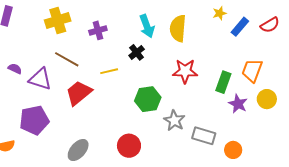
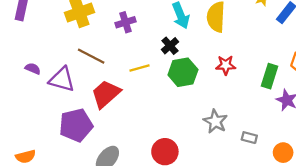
red star: (185, 71) -> (226, 65), size x0.7
green hexagon: (148, 99) -> (183, 72), moved
purple pentagon: (34, 120) -> (76, 125), moved
gray rectangle: (204, 136) -> (249, 138), size x0.6

